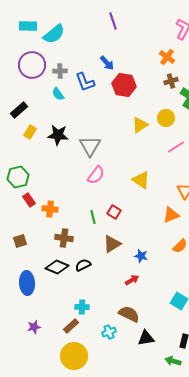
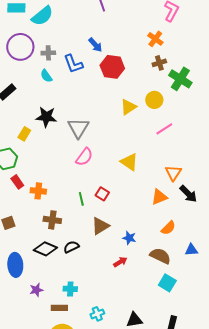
yellow rectangle: (30, 132) -> (24, 134), moved
brown semicircle: (129, 314) -> (160, 256), moved
brown rectangle: (71, 326) -> (59, 308), turned 42
purple star: (34, 327) -> (36, 290), moved

